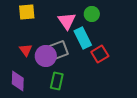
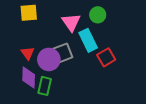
purple diamond: (18, 81) -> (29, 77), moved
green rectangle: (57, 81) -> (45, 86), moved

